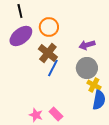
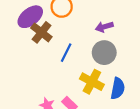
brown cross: (48, 53) -> (41, 32), moved
yellow cross: (94, 85) -> (92, 82), moved, size x1.5

